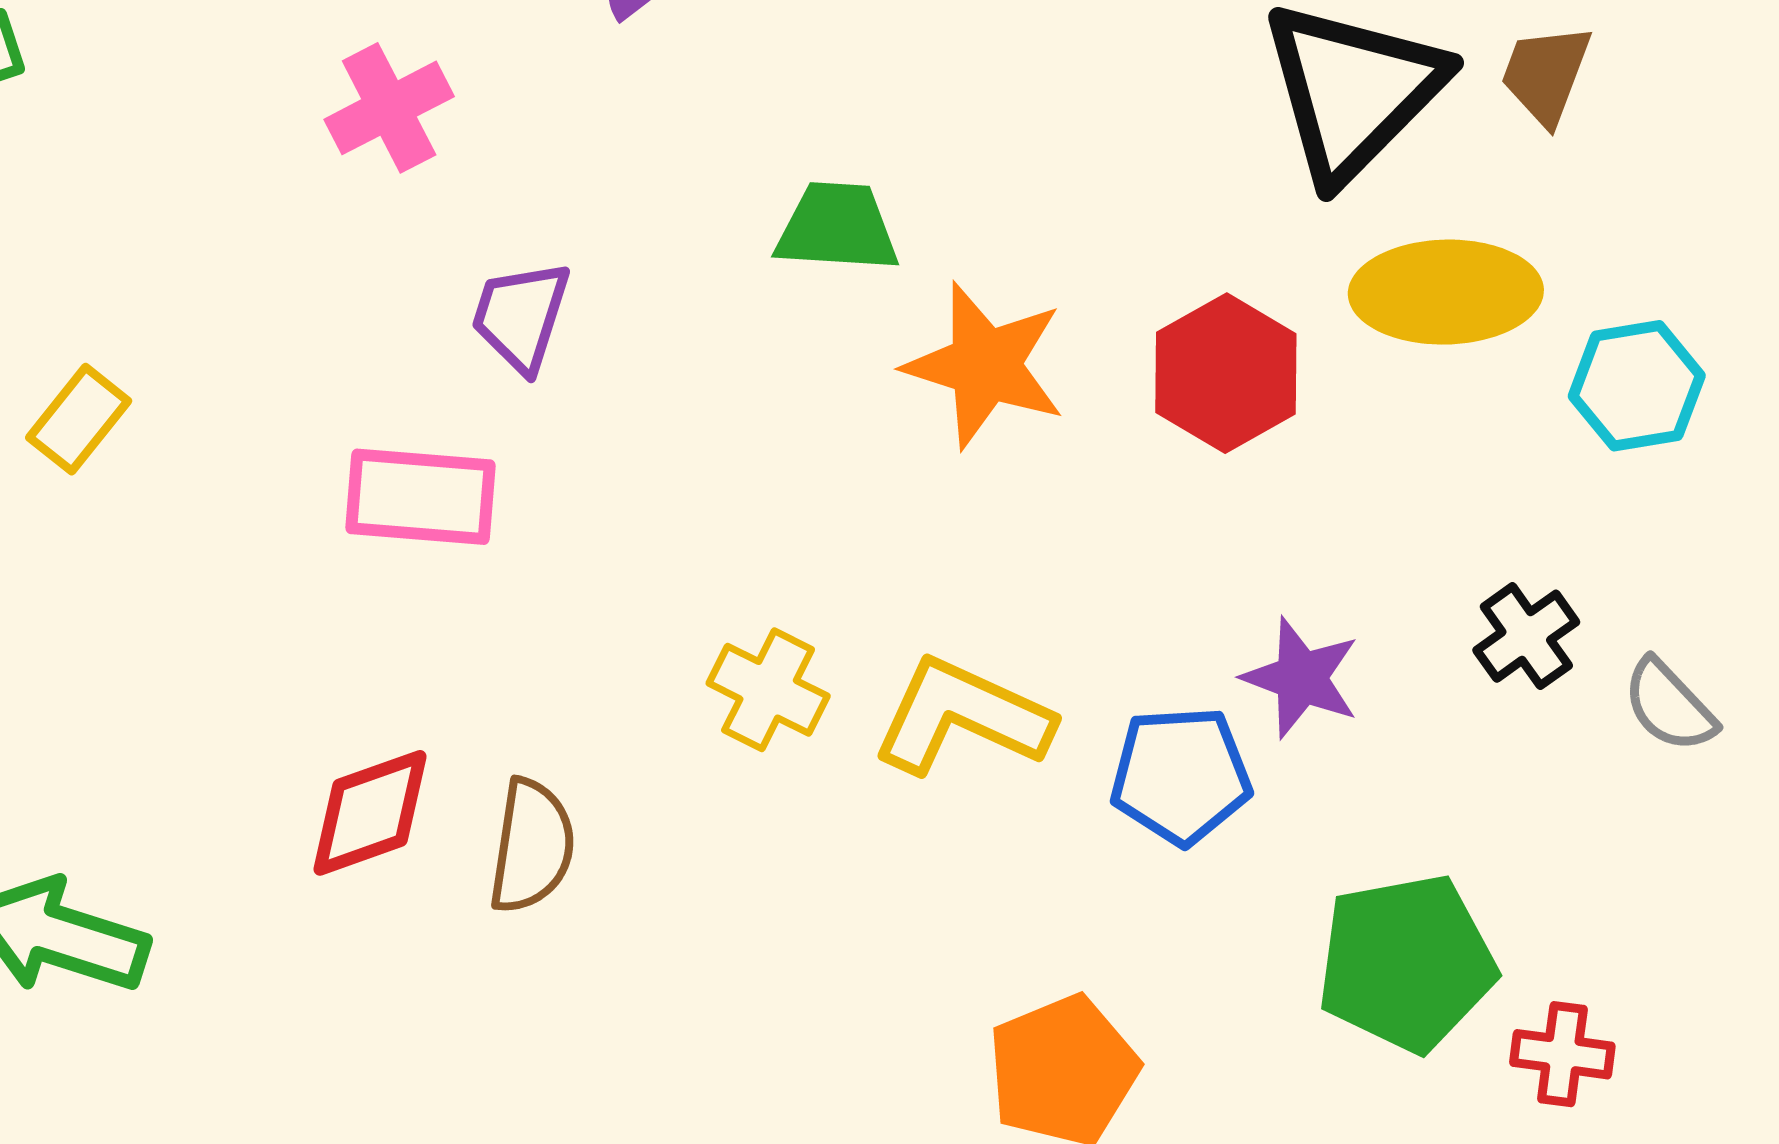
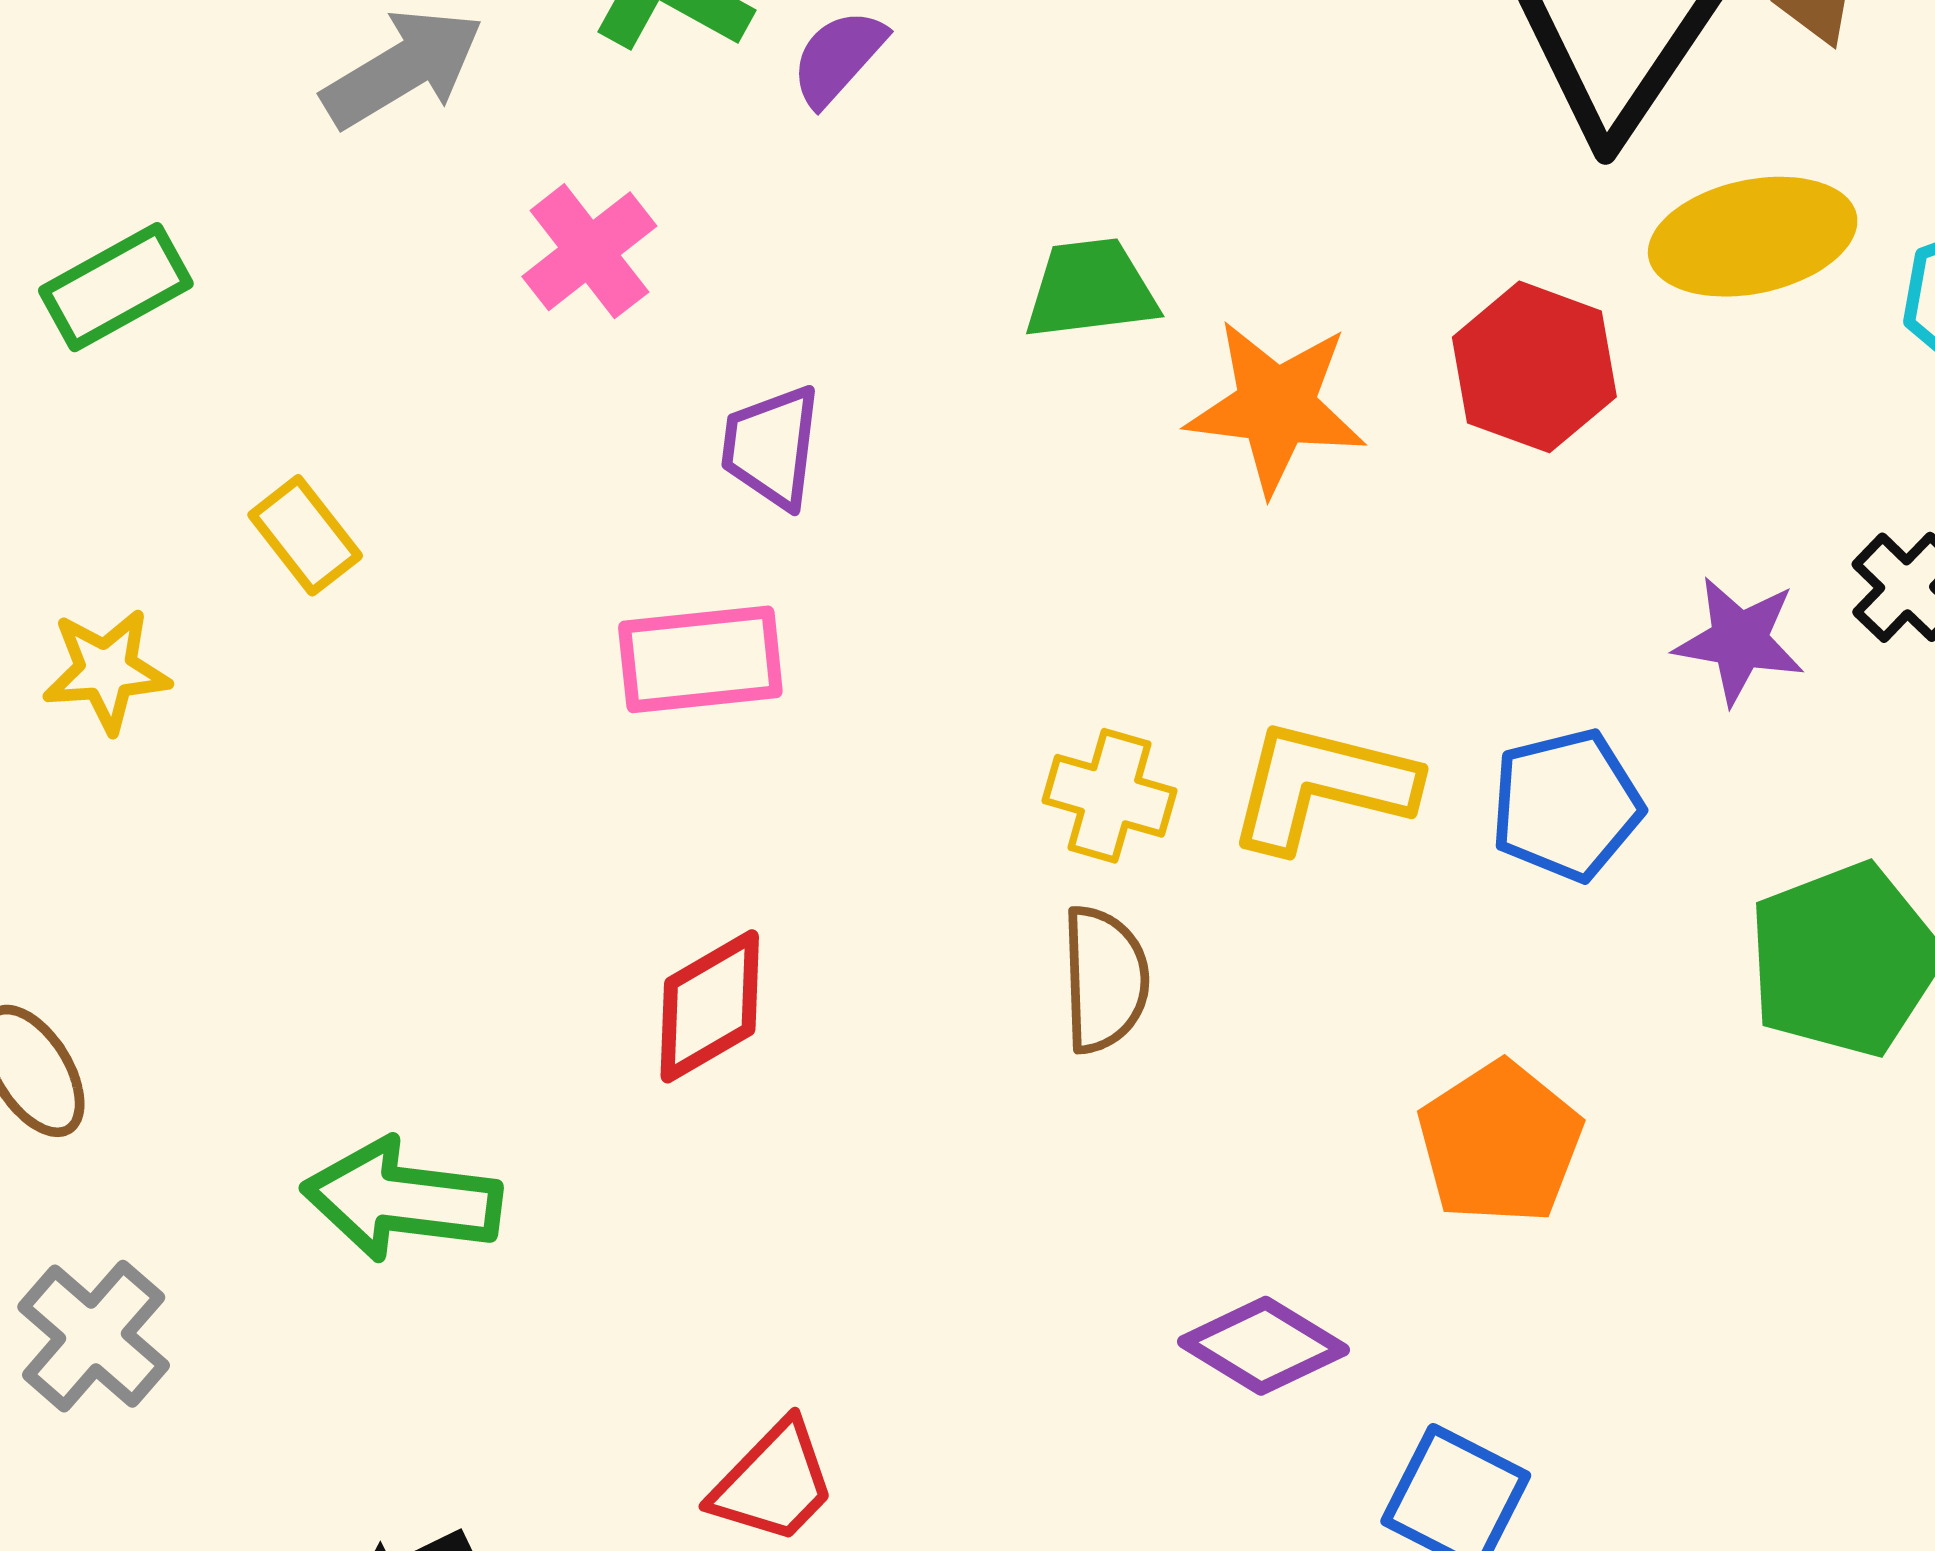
yellow rectangle: (79, 419) -> (305, 535), moved, turned -66
purple star: (1301, 678) -> (1739, 640), moved
brown semicircle: (532, 846) -> (1105, 979), moved

